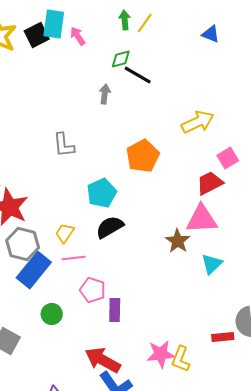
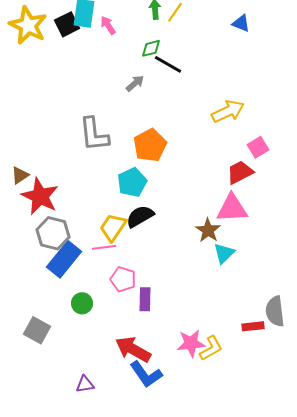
gray arrow: (105, 94) -> (135, 83), turned 42
gray L-shape: (64, 145) -> (94, 134), size x1.4
orange pentagon: (143, 156) -> (150, 145), moved
yellow trapezoid: (65, 233) -> (113, 227), moved, size x1.4
cyan triangle: (212, 264) -> (224, 253), moved
yellow L-shape: (181, 359) -> (211, 348), turned -140

